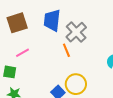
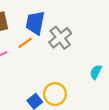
orange line: (66, 50) -> (25, 43), moved, turned 72

